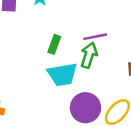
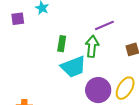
purple line: (95, 37) -> (104, 25), moved

